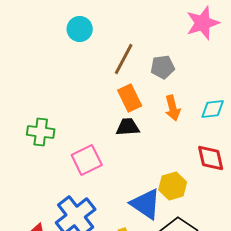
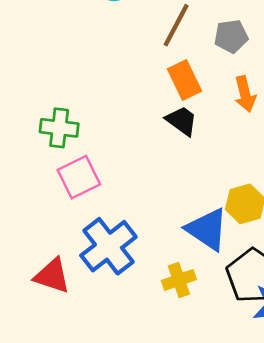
black trapezoid: (128, 127) -> (182, 121), turned 40
pink square: (87, 160) -> (79, 177), moved

